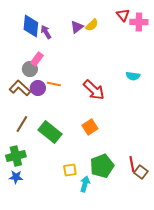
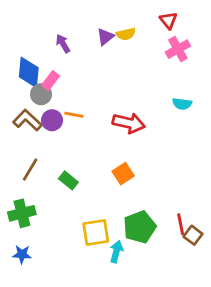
pink cross: (139, 22) -> (178, 49), moved, turned -30
yellow semicircle: (92, 25) -> (126, 34), turned 32
blue diamond: (31, 26) -> (29, 72), moved
red arrow: (94, 90) -> (129, 123), turned -30
green rectangle: (50, 132) -> (68, 180), size x0.6
yellow square: (70, 170) -> (96, 232), size x1.5
blue star: (16, 177) -> (22, 254), moved

